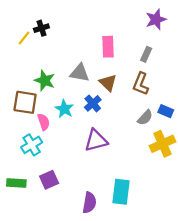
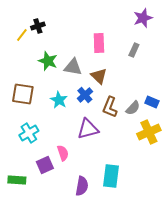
green star: (45, 81) -> (48, 61), moved
brown L-shape: (141, 84) -> (110, 107), moved
pink semicircle: (44, 122) -> (63, 153), moved
green rectangle: (16, 183) -> (17, 180), moved

